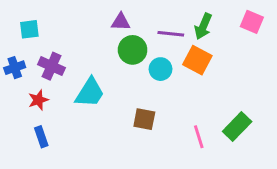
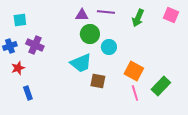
purple line: (171, 34) -> (106, 12), moved
orange square: (197, 60) -> (134, 71), moved
cyan trapezoid: (90, 93) -> (81, 63), moved, turned 35
red star: (38, 100) -> (18, 68), moved

